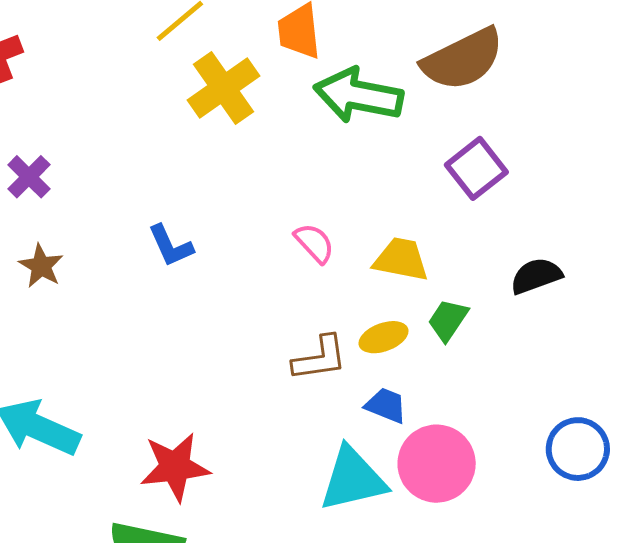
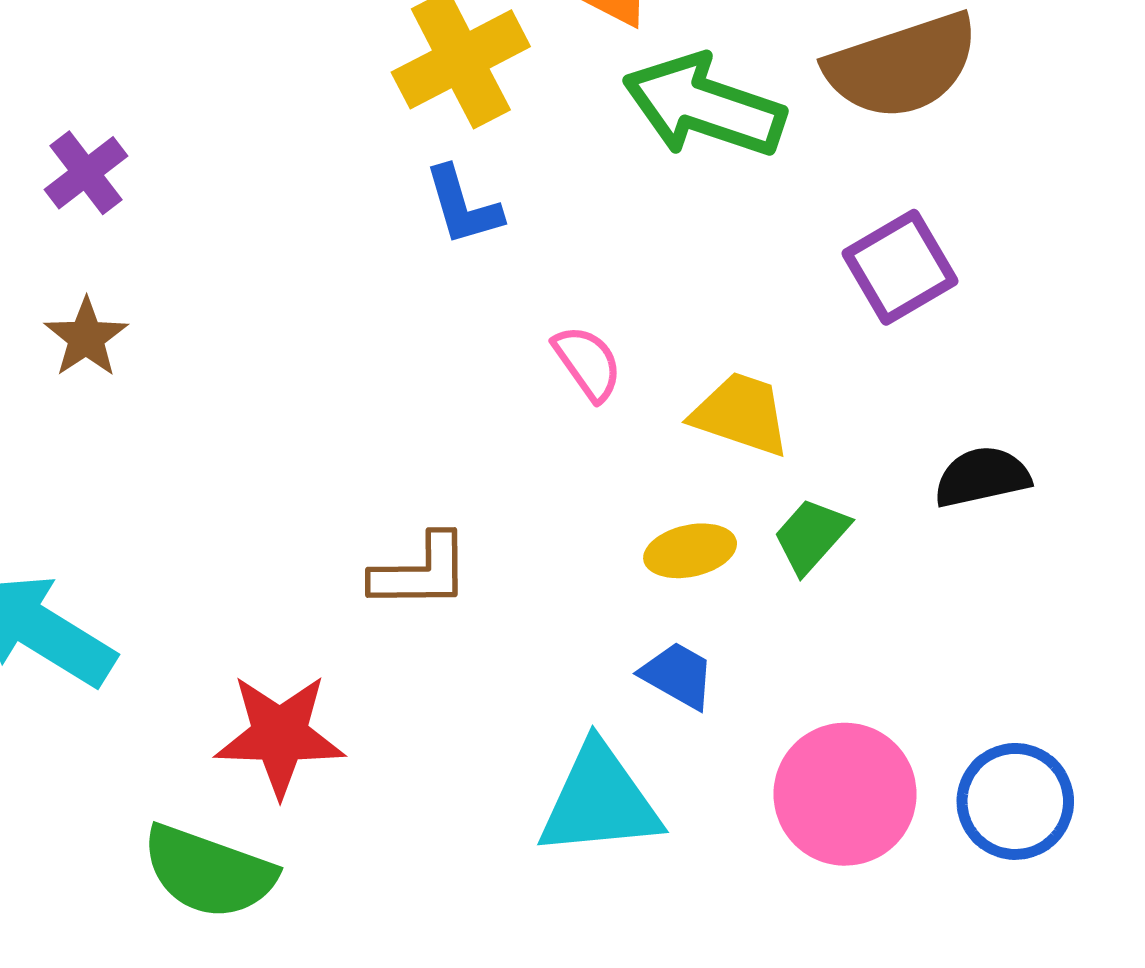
blue L-shape: (171, 246) -> (463, 206), moved
brown L-shape: (320, 358) -> (421, 572), moved
pink circle: (437, 464) -> (845, 794), moved

